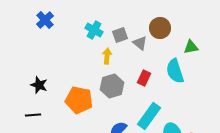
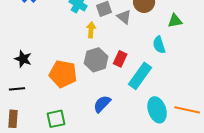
cyan semicircle: (175, 71) -> (159, 45), size x0.7
red rectangle: (144, 78) -> (120, 59), moved
cyan rectangle: (149, 116) -> (140, 76), moved

